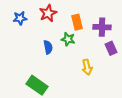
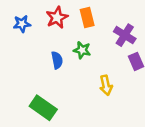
orange rectangle: (77, 22) -> (87, 18), moved
purple cross: (102, 27) -> (125, 35), turned 30

